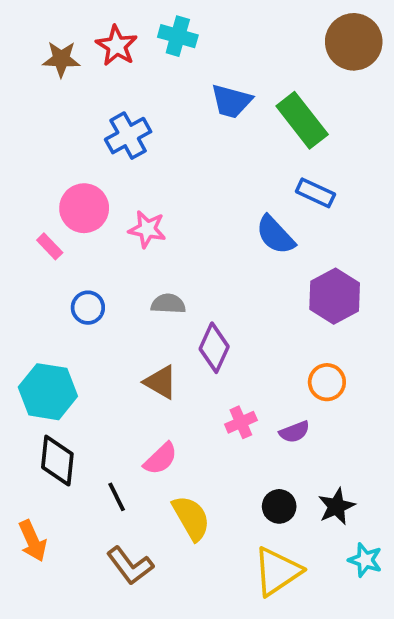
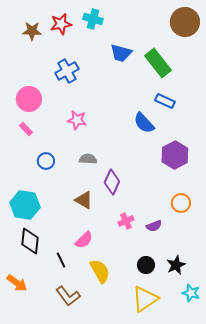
red star: (117, 46) -> (61, 24), turned 30
pink circle: (84, 208) -> (29, 99), moved
orange circle: (327, 382) -> (181, 203), moved
orange arrow: (33, 541) -> (17, 283), turned -30

